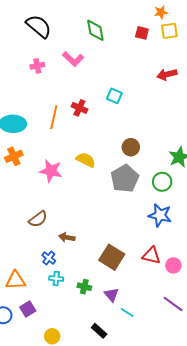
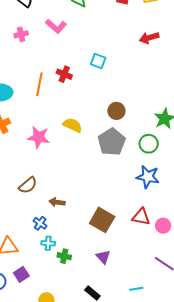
green cross: (84, 287) -> (64, 256), moved
cyan line: (127, 313) -> (136, 289), moved, turned -40

